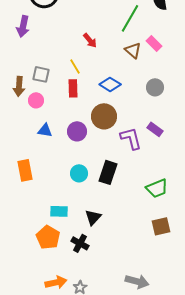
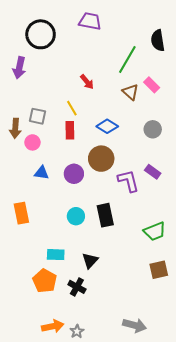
black rectangle: (108, 172) -> (105, 215), turned -30

